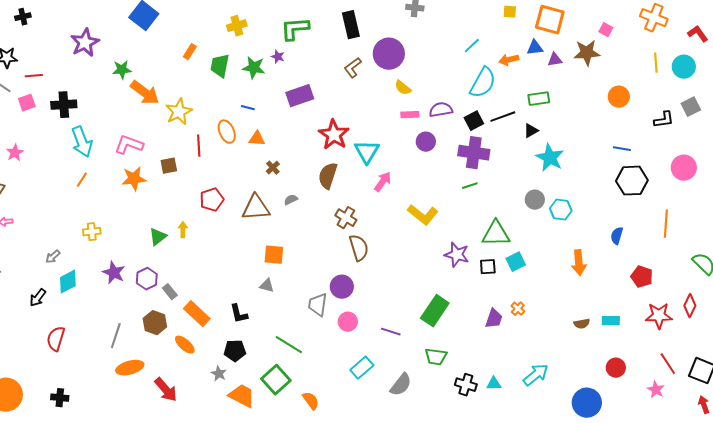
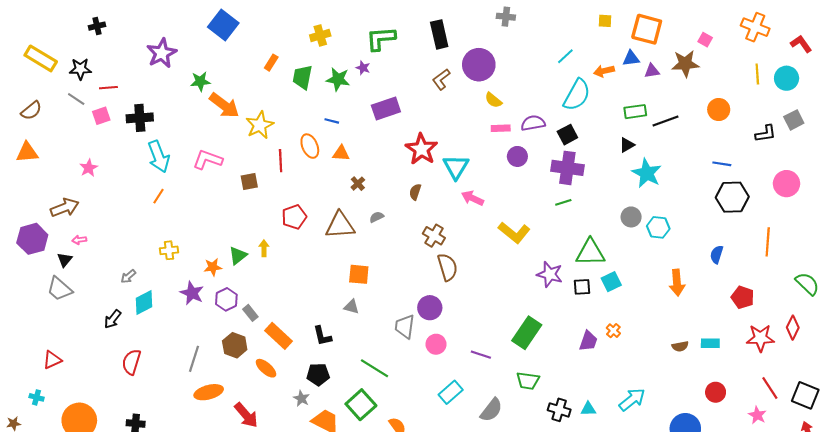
black line: (503, 117) -> (666, 121), moved
brown semicircle: (328, 176) -> (415, 192), size x0.6
orange star: (134, 179) -> (213, 267), moved, size x0.7
pink arrow: (383, 182) -> (473, 198), turned -100

